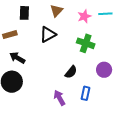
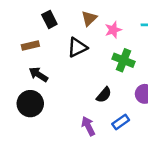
black rectangle: (24, 13) -> (49, 19), turned -32
pink star: (84, 16) -> (113, 30), moved
blue rectangle: (86, 93) -> (121, 122), turned 40

